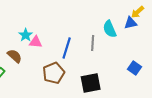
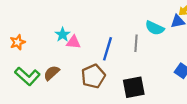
cyan semicircle: (110, 29) -> (155, 28), turned -42
brown semicircle: (15, 56) -> (52, 73), moved, turned -84

